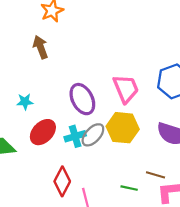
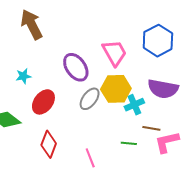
brown arrow: (40, 47) -> (32, 24), size x1.4
cyan cross: (75, 136) -> (134, 105), moved
red diamond: (62, 181) -> (49, 144), moved

